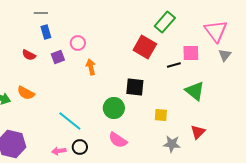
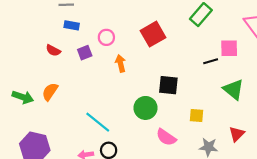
blue rectangle: (46, 32) -> (72, 25), turned -64
red square: (145, 47) -> (153, 34), moved, turned 30
orange semicircle: (26, 93) -> (50, 92), turned 96
pink semicircle: (118, 140) -> (166, 137), moved

